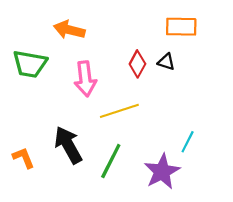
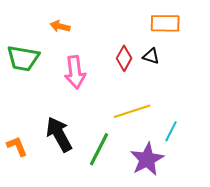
orange arrow: (69, 30) -> (60, 26), size x0.7
yellow line: (119, 111) -> (132, 111), moved

